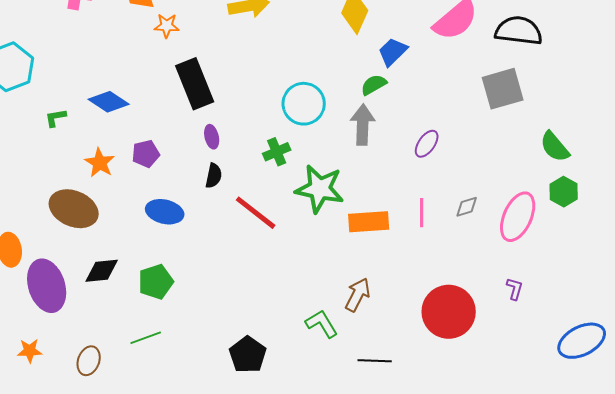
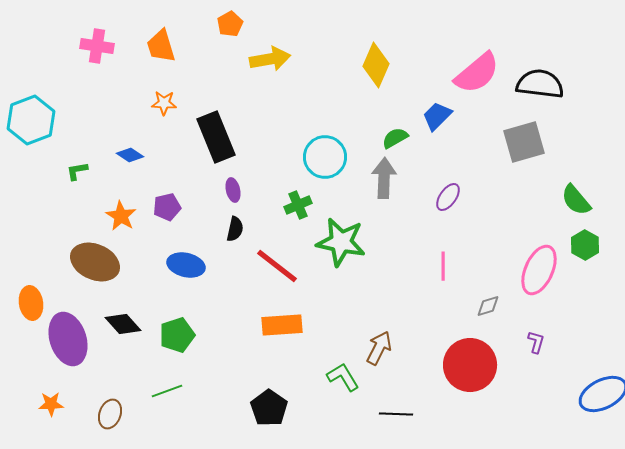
orange star: (167, 26) -> (164, 103), moved
blue trapezoid: (393, 52) -> (437, 116), moved
blue diamond: (109, 102) -> (130, 155), size x0.7
gray diamond: (467, 207) -> (488, 306), moved
orange rectangle: (369, 222) -> (282, 325), moved
black diamond: (102, 271) -> (123, 324), turned 54

